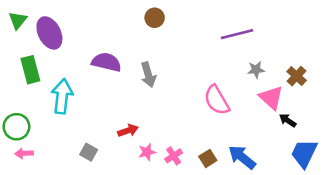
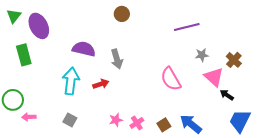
cyan arrow: (62, 96) -> (71, 81), moved
red arrow: (128, 131) -> (101, 84), moved
pink arrow: (24, 153) -> (29, 117), moved

